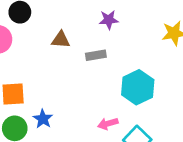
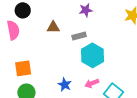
cyan hexagon: (138, 87) -> (92, 55), moved
blue star: (43, 119) -> (65, 85), moved

